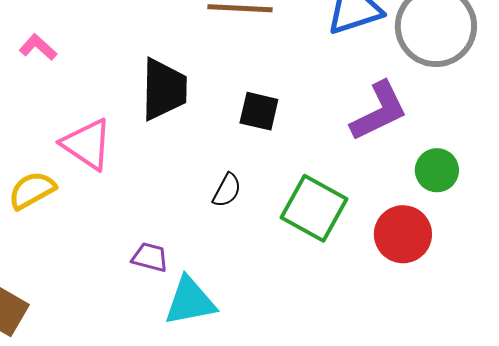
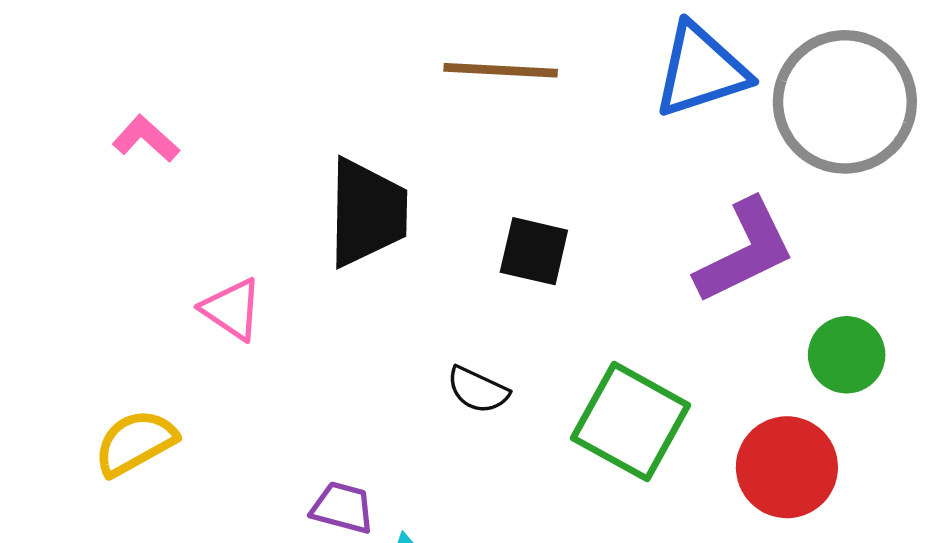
pink triangle: (87, 144) -> (232, 309), size x0.7
yellow semicircle: (32, 190) -> (135, 443), moved
black semicircle: (227, 190) -> (478, 390), turned 87

